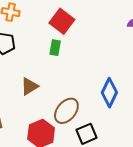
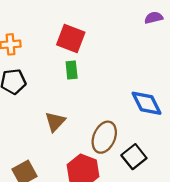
blue diamond: (109, 93) -> (147, 103), turned -36

